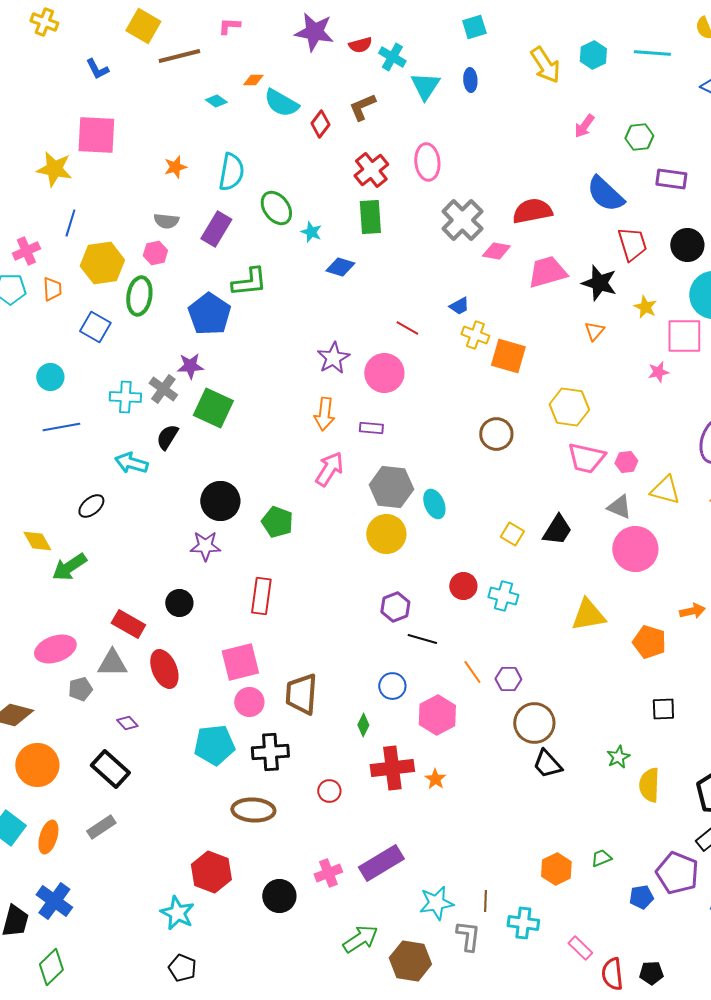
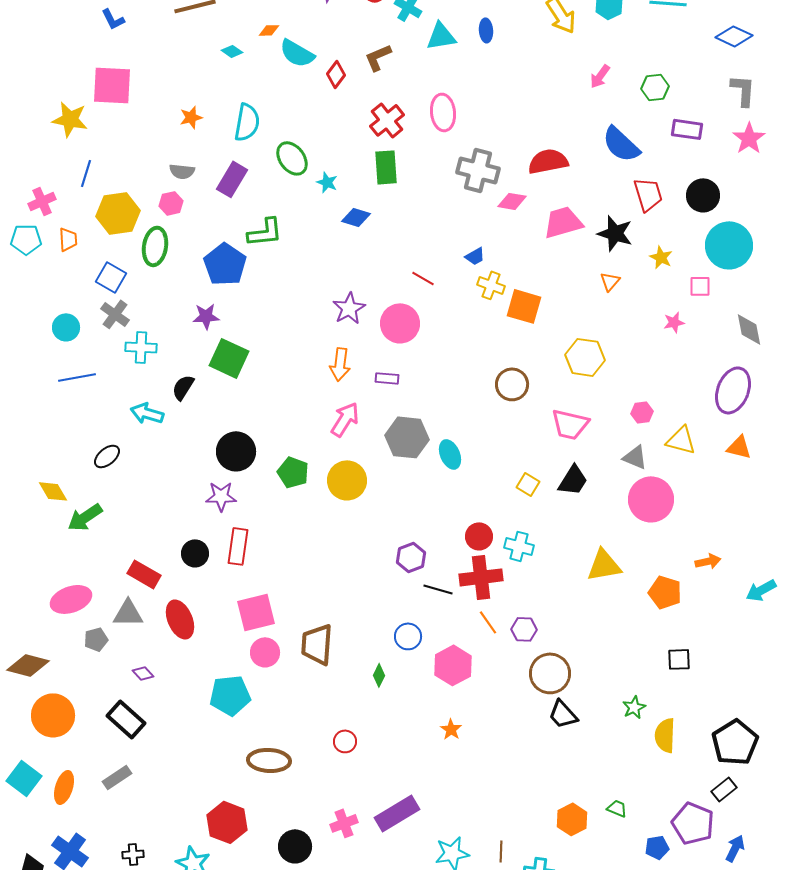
cyan triangle: (425, 86) -> (441, 36), turned 48
gray cross: (462, 220) -> (478, 170), turned -30
pink square: (684, 336) -> (700, 286), size x0.6
gray cross: (163, 389) -> (115, 314), moved
pink trapezoid: (586, 458) -> (570, 424), moved
yellow circle: (386, 534) -> (347, 480), moved
red rectangle: (261, 596) -> (238, 546), moved
black cross: (270, 752) -> (133, 854), moved, size x0.6
red cross: (392, 768) -> (481, 577), moved
green trapezoid: (601, 858) -> (617, 808), turned 45

